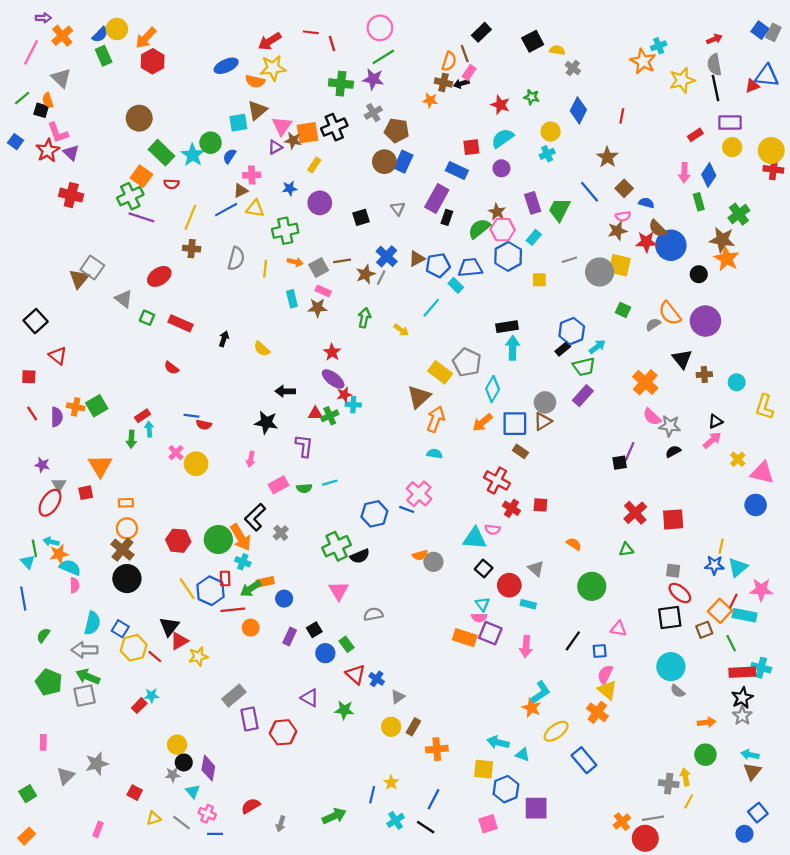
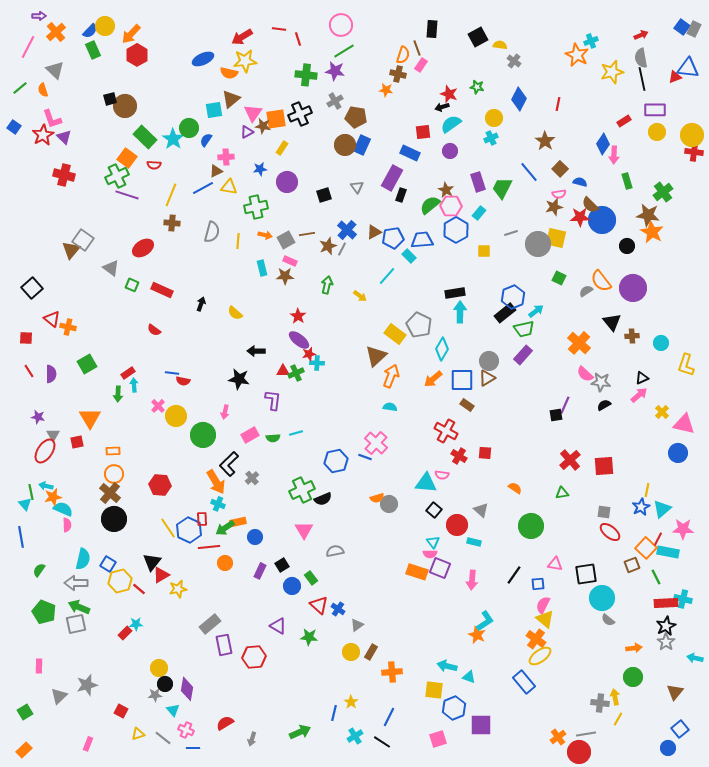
black rectangle: (481, 32) -> (432, 29), turned -42
black arrow: (461, 84) -> (442, 107), moved
black square: (41, 110) -> (110, 99), moved, turned -32
blue diamond: (709, 175) -> (603, 144), moved
black rectangle: (563, 349) -> (505, 313), size x1.5
orange cross: (76, 407) -> (68, 327), moved
green circle: (218, 540) -> (203, 435), moved
blue star: (714, 565) -> (641, 507), turned -30
black square: (670, 618) -> (586, 574), moved
yellow ellipse: (556, 731) -> (540, 656), moved
cyan arrow: (750, 755) -> (695, 658), moved

